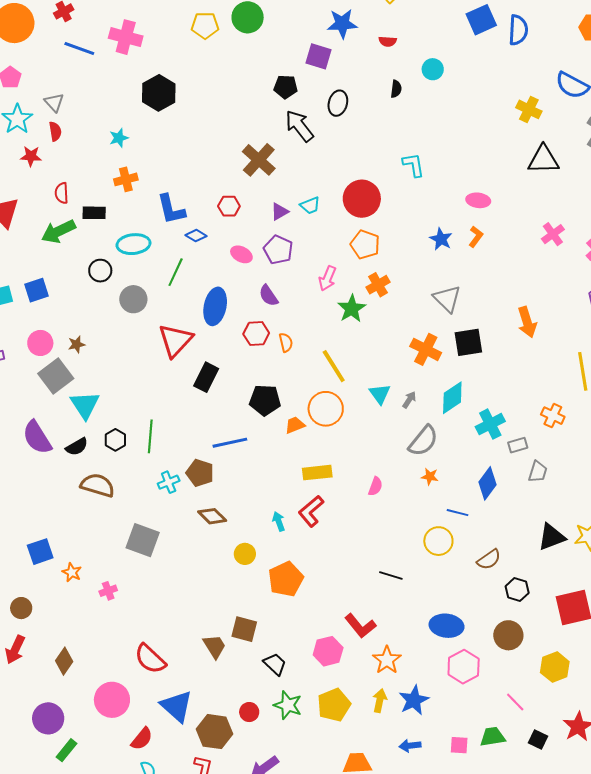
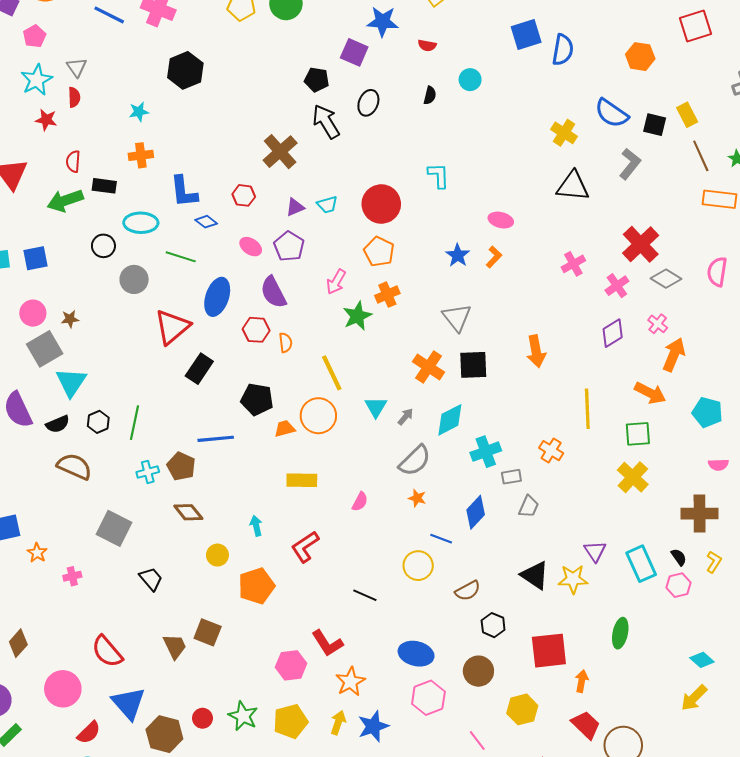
green line: (176, 272) -> (181, 257), turned 76
purple semicircle: (268, 296) -> (273, 292), size x1.4
red L-shape: (311, 511) -> (305, 547), moved
black triangle: (551, 537) -> (535, 575), turned 48
black trapezoid: (275, 664) -> (151, 579), moved

